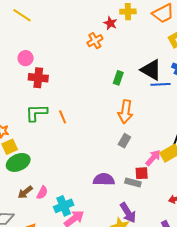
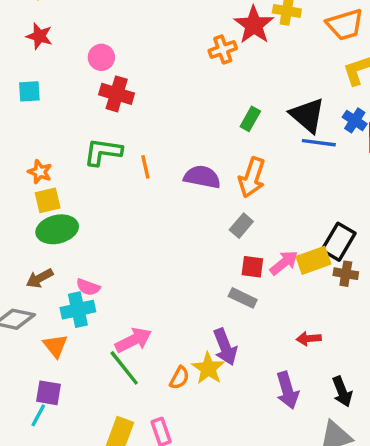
red star: (110, 23) -> (254, 25), size x1.6
red square: (142, 173) -> (252, 267), moved
purple semicircle: (104, 179) -> (202, 177), moved
brown arrow: (25, 192) -> (40, 278), moved
pink semicircle: (42, 193) -> (88, 287), turned 72
cyan cross: (64, 206) -> (78, 310), moved

